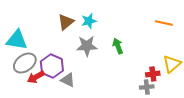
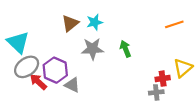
orange line: (164, 23) -> (174, 24), turned -30
cyan triangle: (17, 40) -> (18, 42), turned 35
red arrow: (36, 77) -> (38, 82), turned 72

